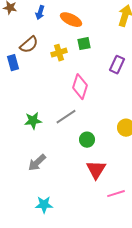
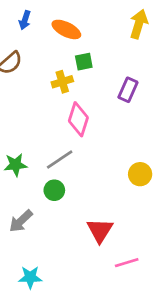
yellow cross: (59, 53) -> (62, 82), moved
green circle: (87, 140) -> (54, 190), moved

